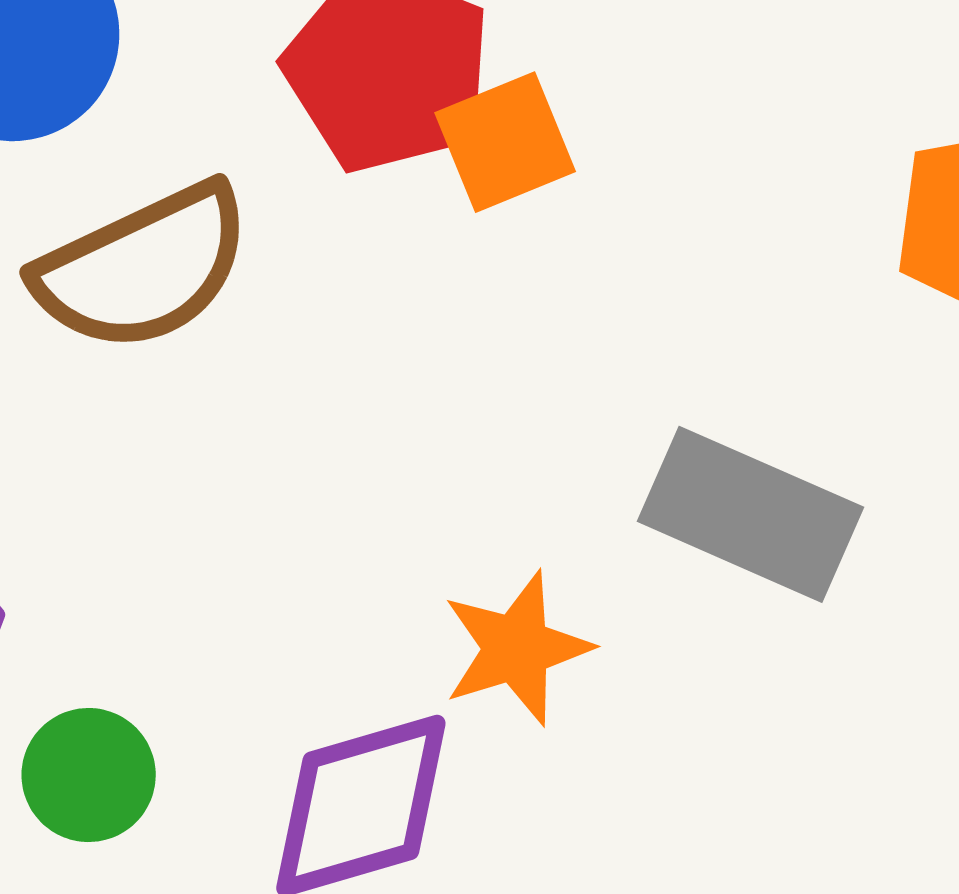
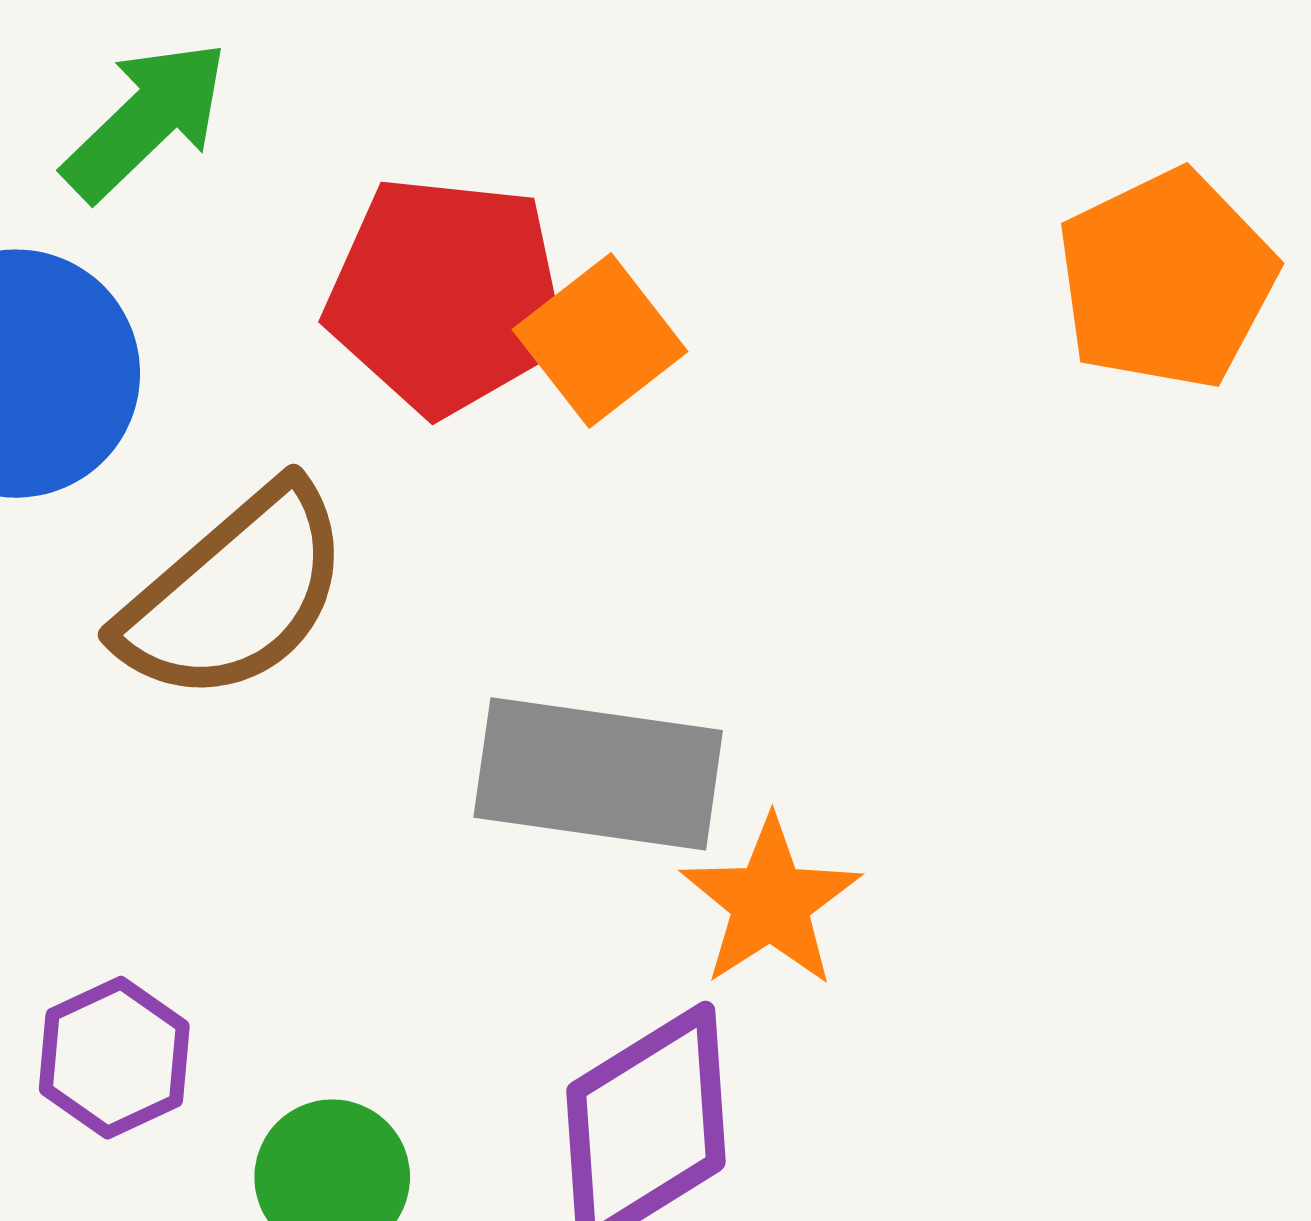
gray rectangle: (750, 514) -> (598, 774), moved

